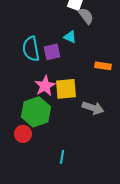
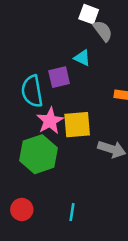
cyan semicircle: (31, 49) -> (32, 91), moved
red circle: (23, 134) -> (22, 210), moved

